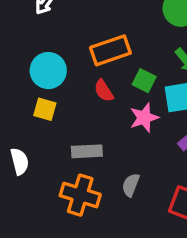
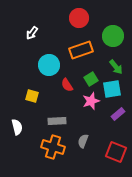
orange rectangle: (110, 50) -> (81, 50), moved
cyan circle: (48, 71) -> (49, 65), moved
green square: (144, 81) -> (91, 79), turned 32

